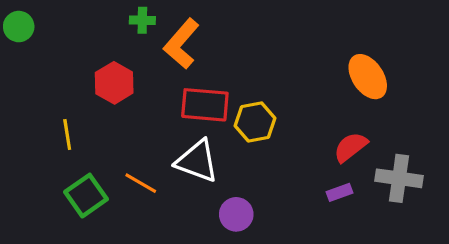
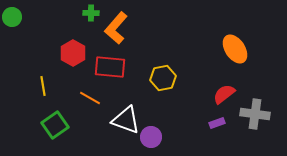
red rectangle: (205, 105) -> (110, 67), moved
white triangle: (197, 161) -> (126, 120), moved
orange line: (141, 183) -> (90, 98), moved

